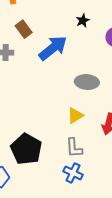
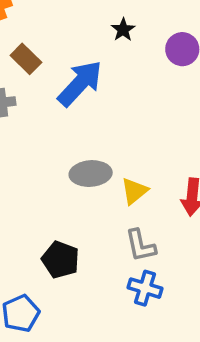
gray ellipse: (87, 82) -> (91, 174), moved
black pentagon: (26, 149) -> (60, 260), size x0.7

